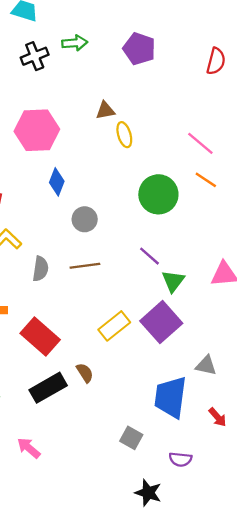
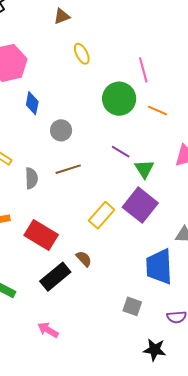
brown triangle: (105, 110) -> (62, 16), moved
pink line: (200, 143) -> (143, 70), moved, turned 45
orange line: (206, 180) -> (157, 111), moved

